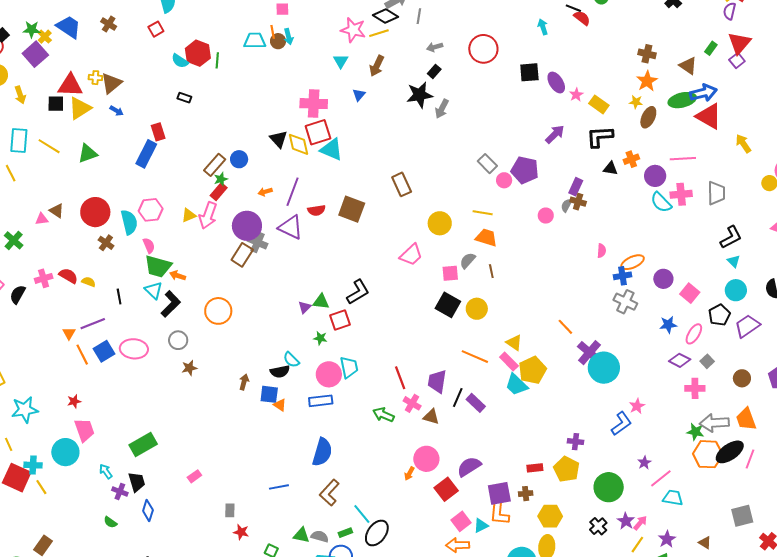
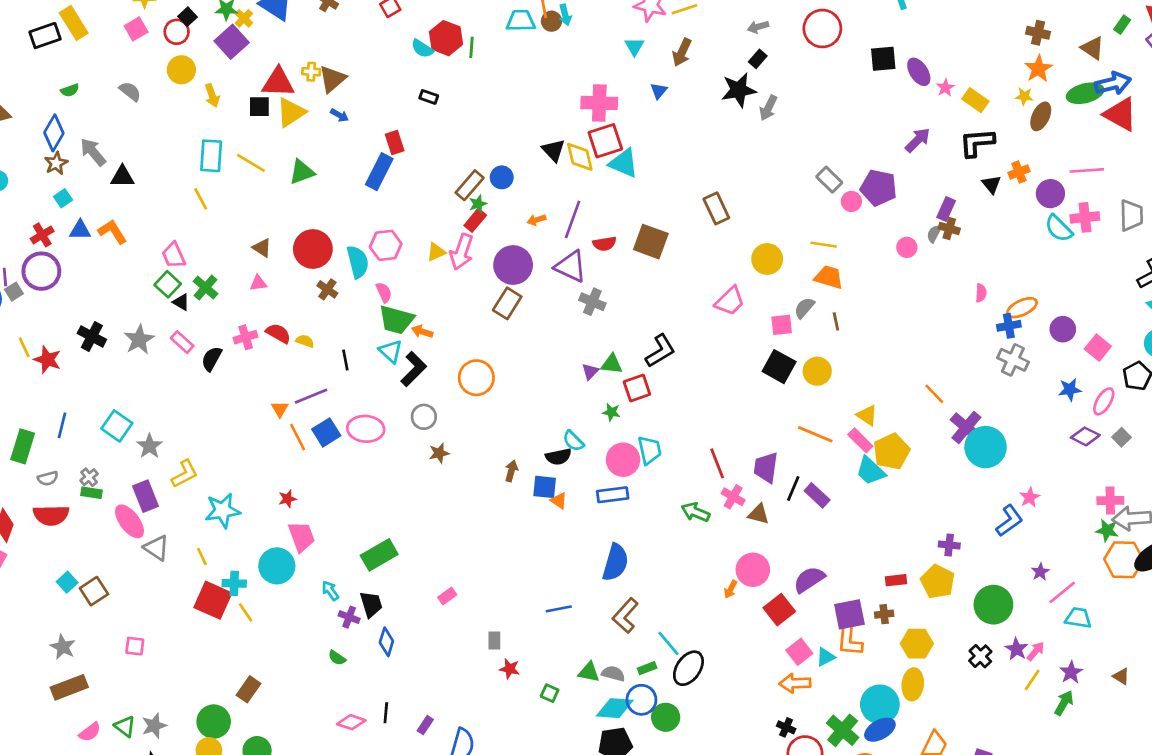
black triangle: (610, 168) -> (992, 184), turned 42
pink triangle: (42, 219) -> (258, 283), moved
gray cross: (258, 242) -> (592, 302), moved
pink cross: (695, 388) -> (1110, 500), moved

